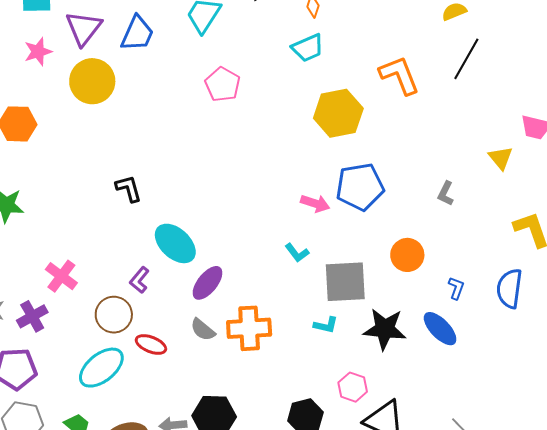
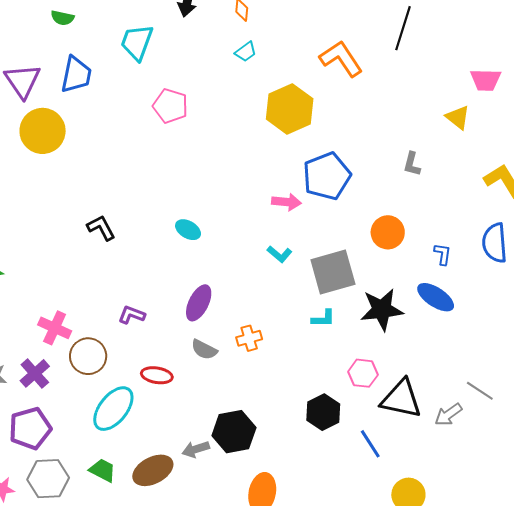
cyan trapezoid: (308, 48) -> (246, 52), size x0.7
cyan ellipse: (175, 243) -> (188, 230), moved, size x0.6
purple L-shape: (139, 280) -> (132, 315), turned 84
brown circle: (114, 315) -> (88, 356), moved
orange cross: (249, 328) -> (249, 338), size x0.6

